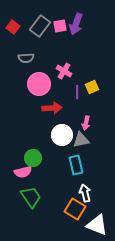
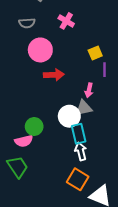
pink cross: (64, 71) -> (66, 21), moved
purple line: (77, 92) -> (104, 70), moved
white circle: (62, 135) -> (69, 116), moved
white arrow: (85, 193) -> (81, 151), moved
green trapezoid: (31, 197) -> (18, 167), moved

